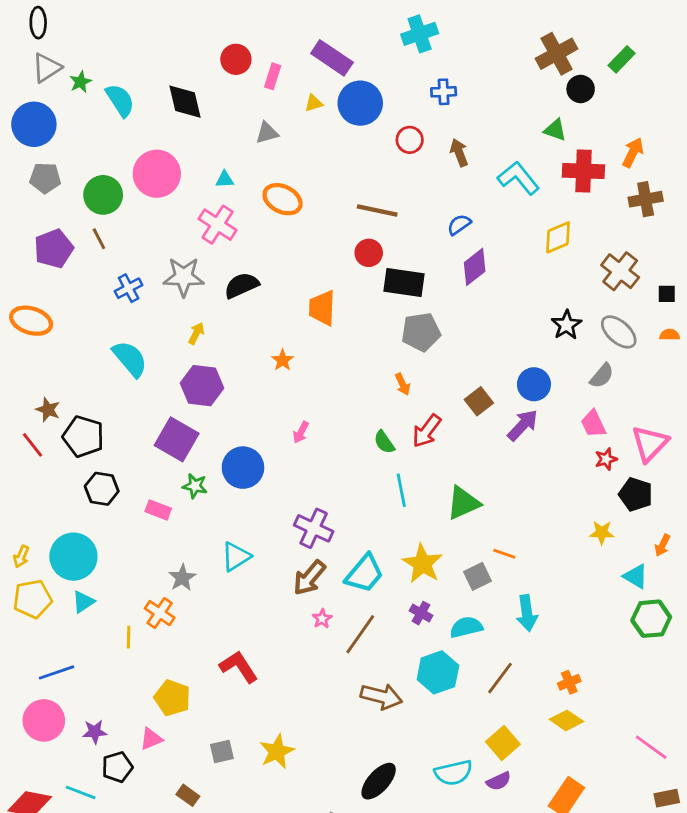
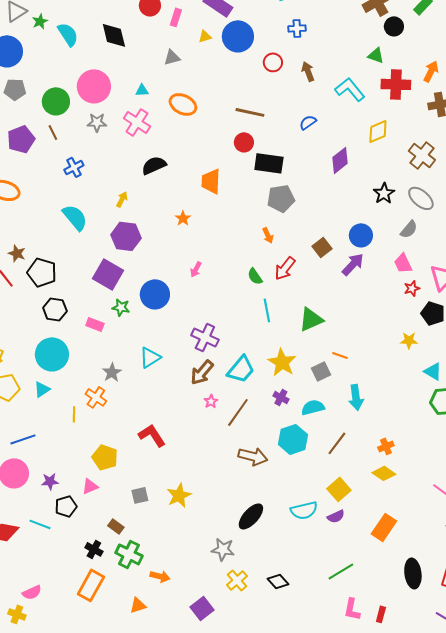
purple diamond: (475, 267) -> (340, 160), moved
gray star: (184, 277) -> (97, 122), moved, size x0.7
cyan circle: (73, 557) -> (52, 354), moved

